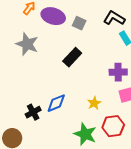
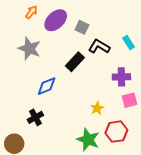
purple ellipse: (53, 16) -> (56, 20), turned -60
black L-shape: (114, 18) -> (99, 47), moved
blue diamond: (56, 103) -> (47, 86), moved

